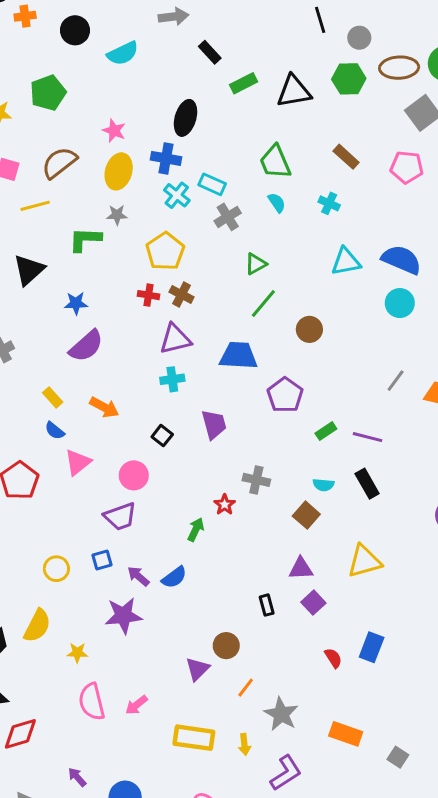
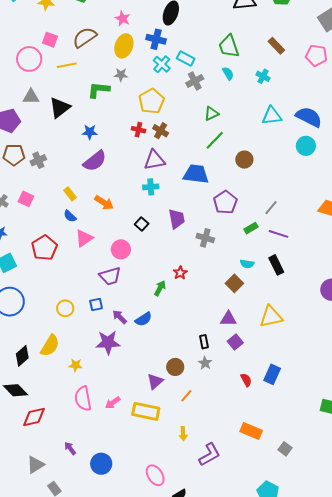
gray line: (396, 381) -> (271, 208), moved
gray cross: (256, 480) -> (205, 238), moved
gray star: (281, 714) -> (205, 363), moved, size x0.6
yellow rectangle: (194, 738) -> (146, 411), moved

